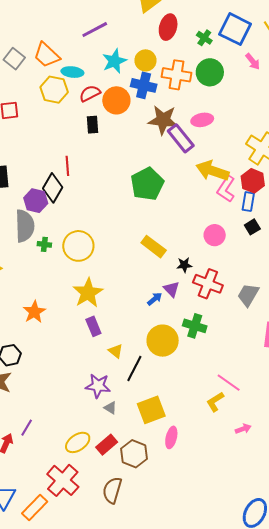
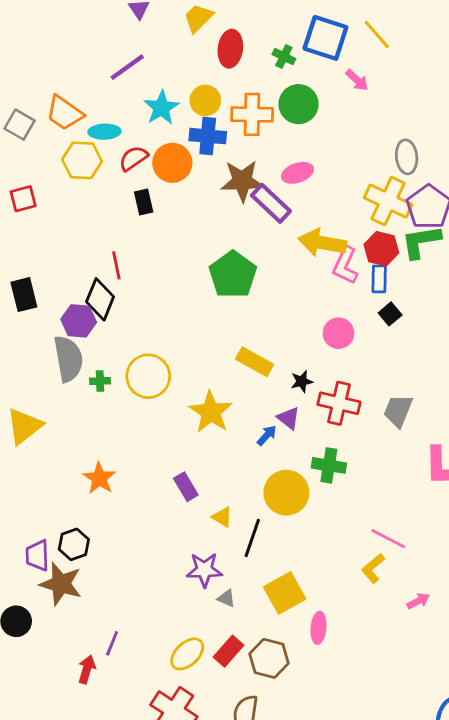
yellow star: (88, 293) -> (211, 412), moved

